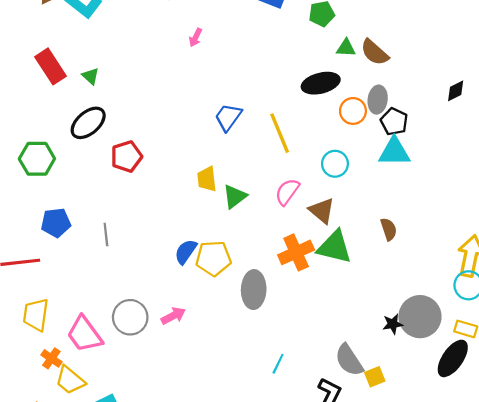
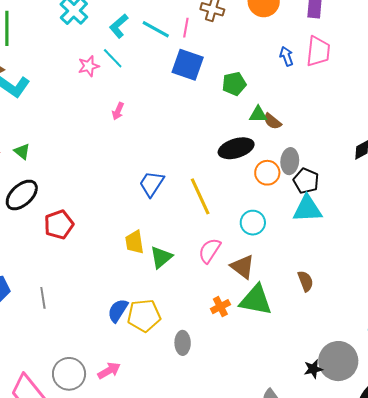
brown semicircle: (375, 52) -> (272, 121), moved, size x0.7
orange cross: (296, 252) -> (220, 307), size x0.6
gray ellipse: (254, 290) -> (183, 343), size x0.7

